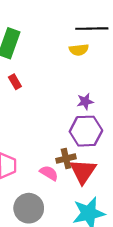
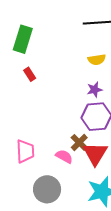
yellow semicircle: (79, 50) -> (97, 60), moved
brown cross: (66, 159) -> (79, 142), turned -30

